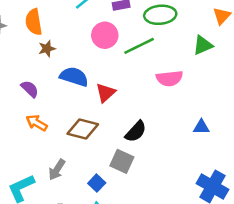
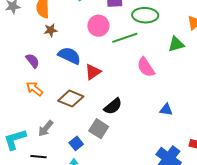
pink semicircle: (170, 78) -> (146, 67), turned 55

